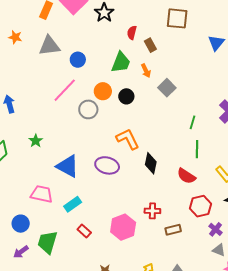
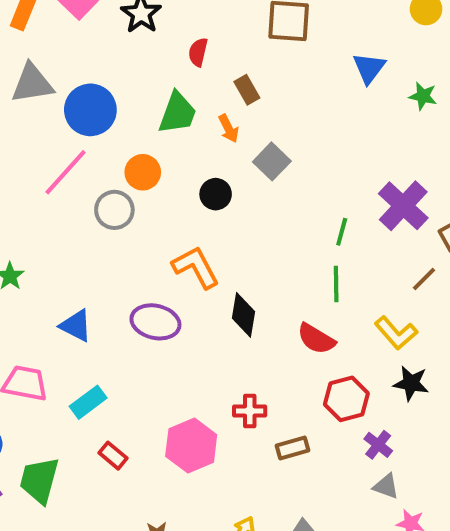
brown rectangle: (150, 45) -> (247, 90), moved
blue circle: (78, 60) -> (90, 110), size x1.6
black circle: (126, 96) -> (216, 194), moved
green line: (193, 122) -> (342, 232), moved
blue triangle: (68, 166) -> (76, 326), size x0.7

